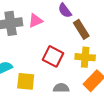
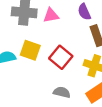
yellow square: (26, 81) -> (30, 50), moved

